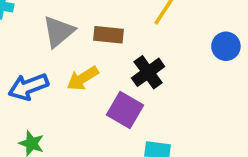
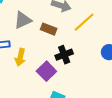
yellow arrow: (83, 78) -> (20, 57), moved, turned -60

